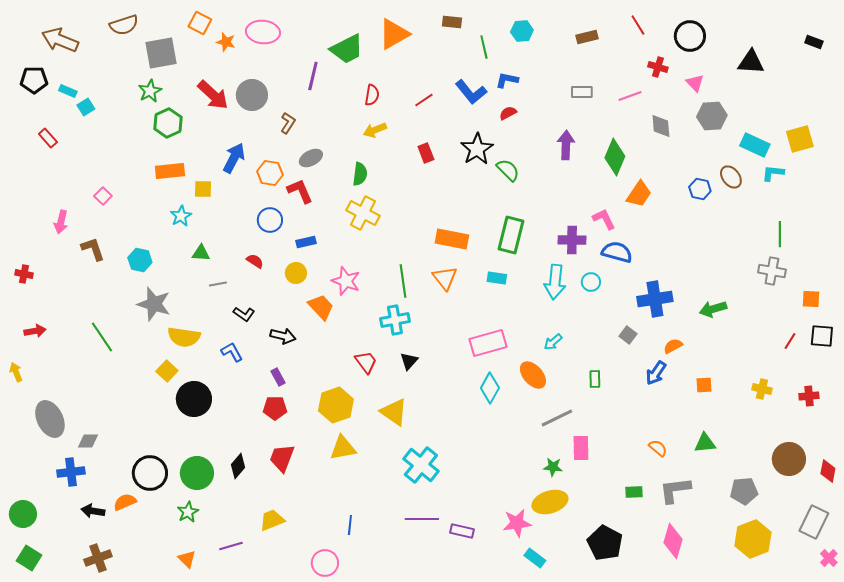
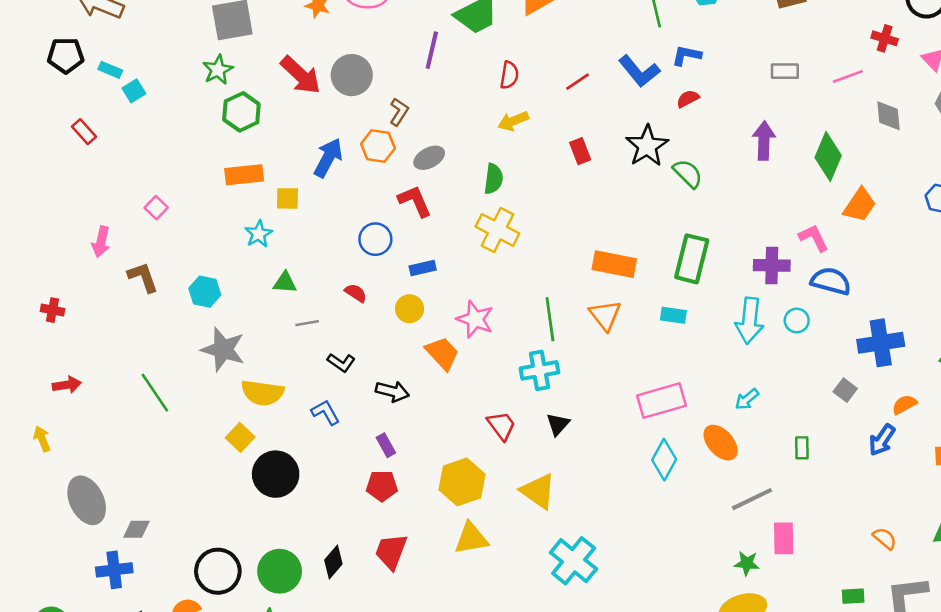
orange hexagon: (270, 173) -> (378, 146), moved

